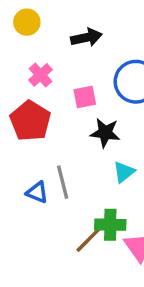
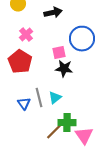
pink square: (85, 97) -> (59, 53), moved
cyan triangle: (124, 172) -> (55, 98), moved
blue triangle: (37, 192) -> (24, 104), turned 32

